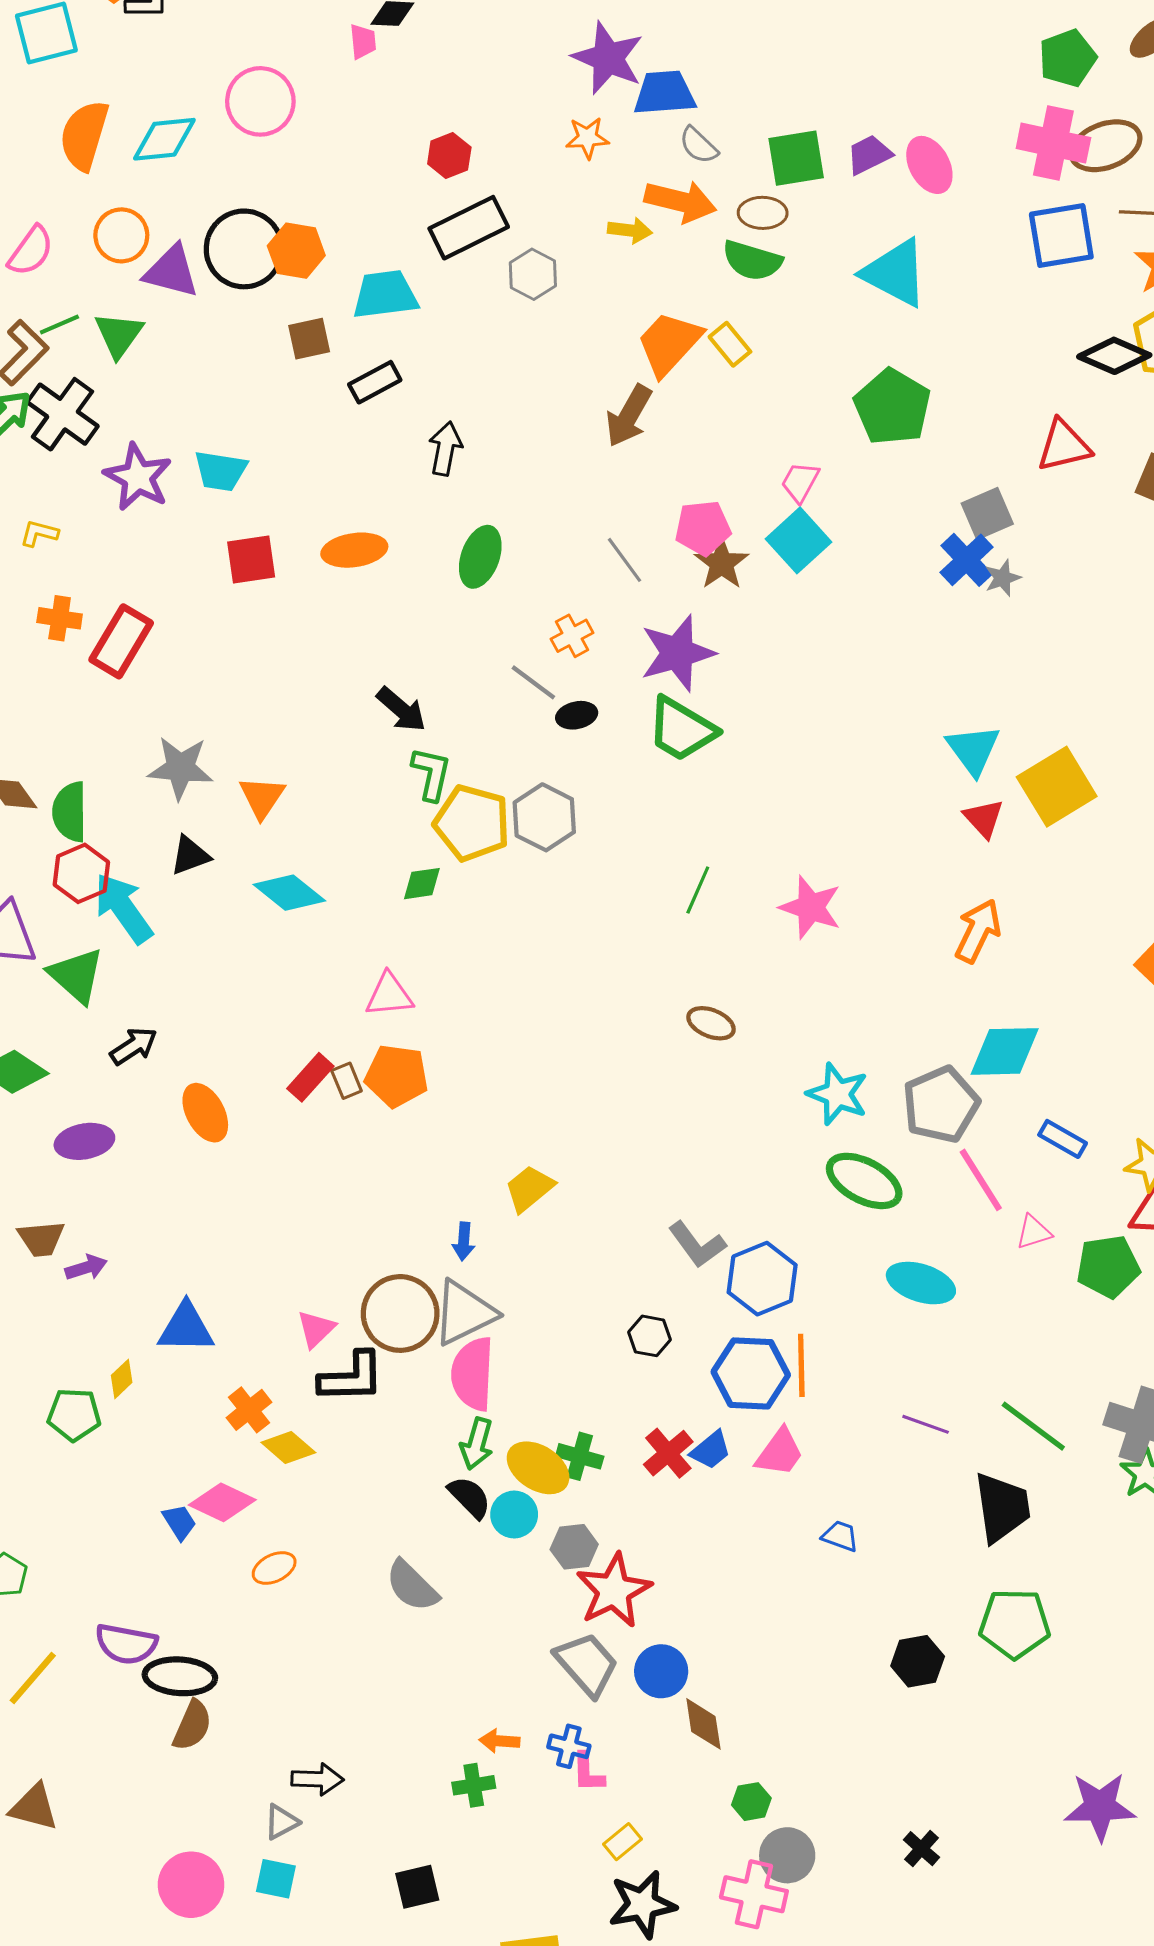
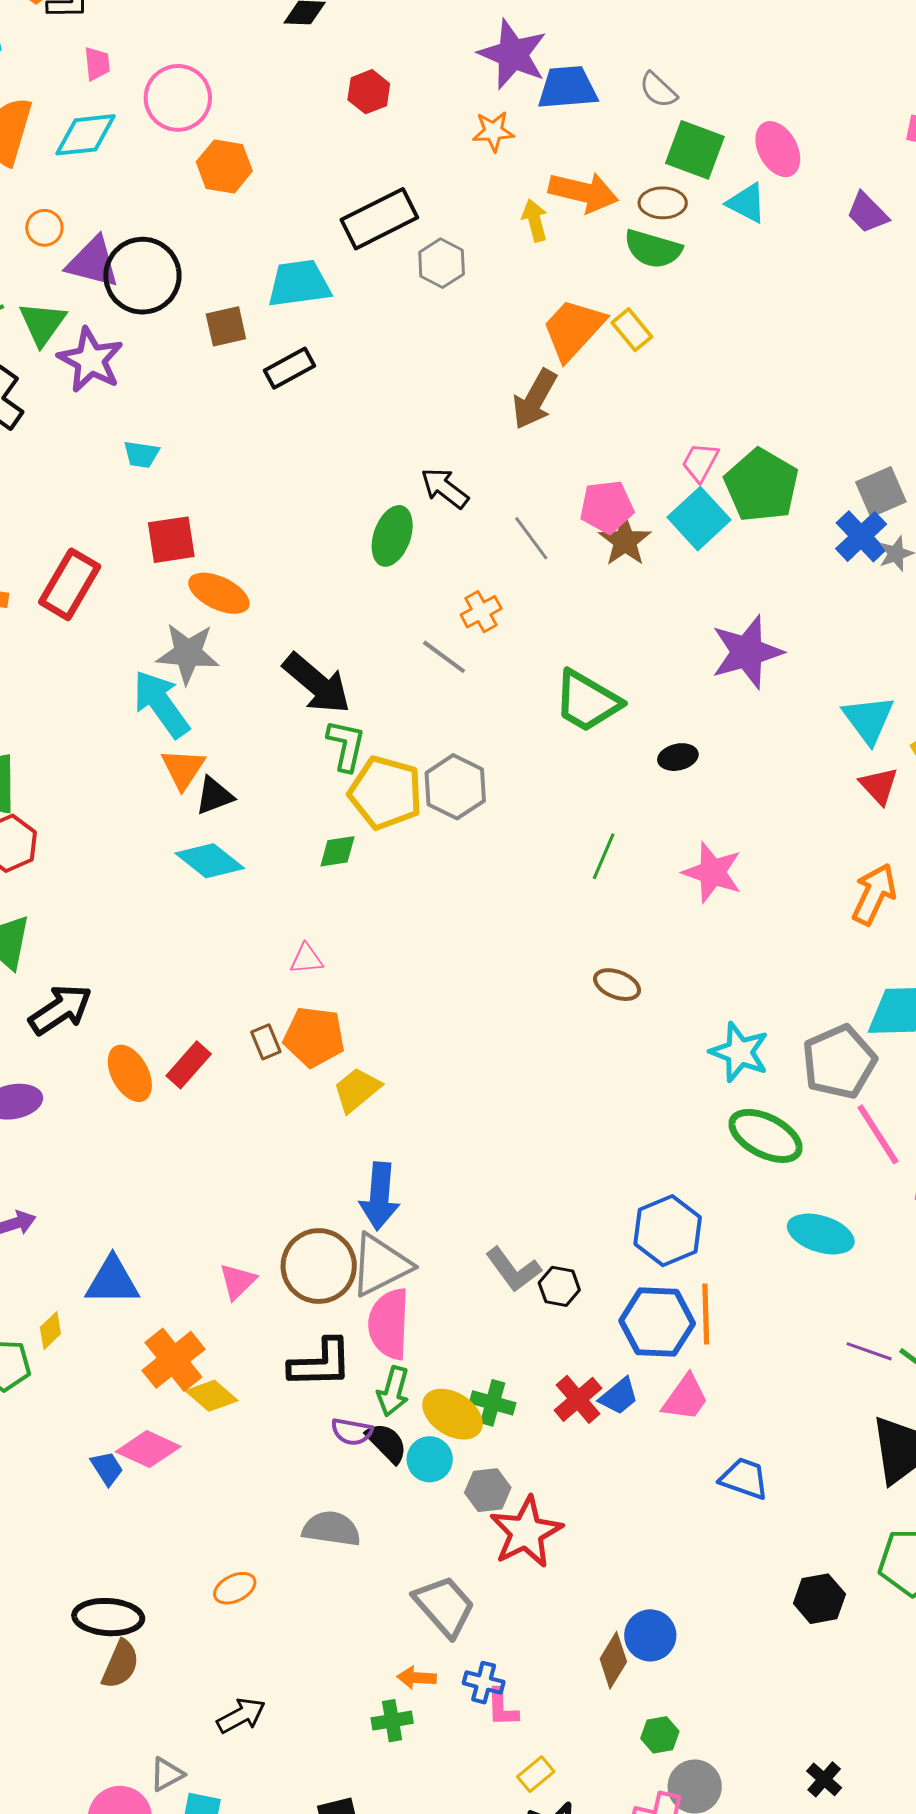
pink trapezoid: (363, 42) -> (97, 64), moved
gray semicircle: (698, 145) -> (658, 90), moved
red hexagon: (449, 155) -> (369, 92), moved
purple trapezoid: (869, 155) -> (867, 213), moved, turned -108
green square: (796, 158) -> (695, 150), turned 30
pink ellipse: (929, 165) -> (778, 149), moved
yellow arrow: (630, 230) -> (535, 220), turned -111
orange circle: (121, 235) -> (44, 228), size x0.7
black circle: (244, 249) -> (142, 276), moved
orange hexagon: (296, 251) -> (224, 166), moved
cyan triangle: (895, 273) -> (747, 203), moved, size x0.6
green pentagon: (892, 407) -> (761, 485), moved
black arrow: (445, 449) -> (445, 488), moved, turned -63
cyan trapezoid: (221, 471) -> (141, 454), size x0.7
purple star: (138, 477) -> (91, 360), moved
orange ellipse: (354, 550) -> (219, 593), moved, turned 34
red rectangle: (121, 641) -> (70, 584), moved
purple star: (677, 653) -> (747, 652), moved
black arrow: (401, 709) -> (317, 683), size x1.4
black ellipse: (577, 715) -> (678, 757), moved
gray star: (180, 768) -> (188, 653), moved
black triangle: (190, 855) -> (214, 796), moved
cyan arrow: (123, 908) -> (161, 704), moved
pink triangle: (389, 995) -> (306, 959), size x0.7
black arrow: (134, 1046) -> (60, 1010), size x1.4
red rectangle: (310, 1077) -> (189, 1065), moved
yellow trapezoid: (529, 1188) -> (357, 1090), moved
blue arrow: (464, 1241) -> (380, 1196), size x1.8
gray L-shape: (697, 1245) -> (513, 1269), moved
black L-shape: (352, 1377) -> (321, 1363), moved
orange cross: (249, 1410) -> (173, 1360), size x1.4
purple line: (926, 1424) -> (869, 1351), moved
blue trapezoid: (840, 1536) -> (744, 1478), size x1.4
orange ellipse: (274, 1568) -> (235, 1588), moved
gray semicircle: (412, 1586) -> (331, 1529), turned 144
purple semicircle: (126, 1644) -> (352, 1432), moved, size x0.7
gray trapezoid: (587, 1664) -> (444, 1606), moved
blue circle: (661, 1671) -> (650, 1635), moved
brown diamond: (703, 1724) -> (613, 1660), turned 40
black arrow: (317, 1779) -> (241, 1716), turned -30
gray triangle: (281, 1822) -> (167, 1774), moved

